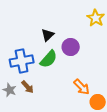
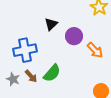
green semicircle: (49, 59) -> (52, 73), moved
orange arrow: (82, 87) -> (95, 50), moved

